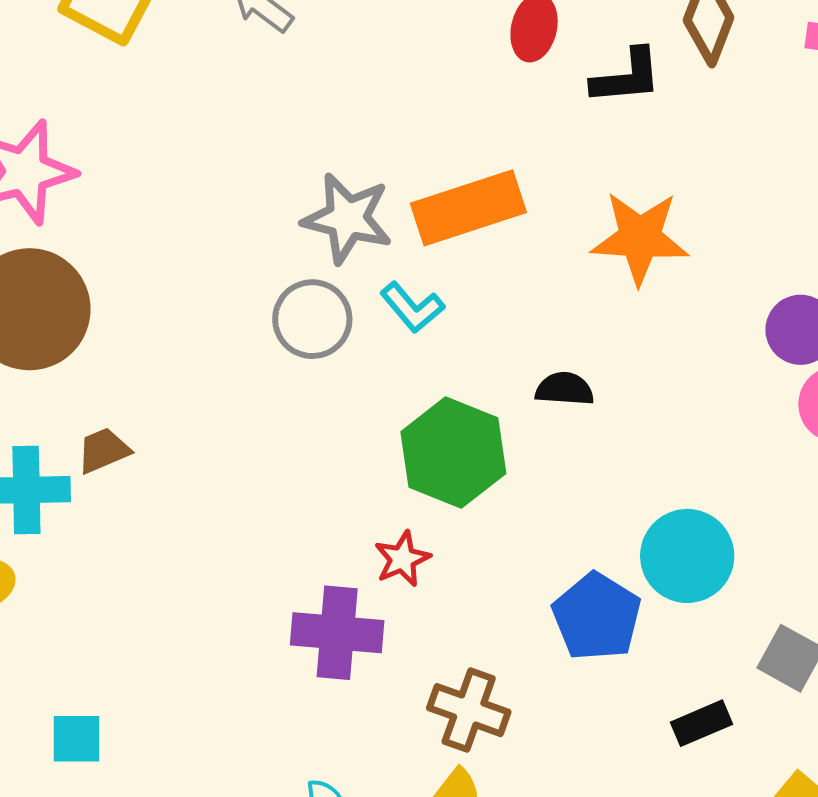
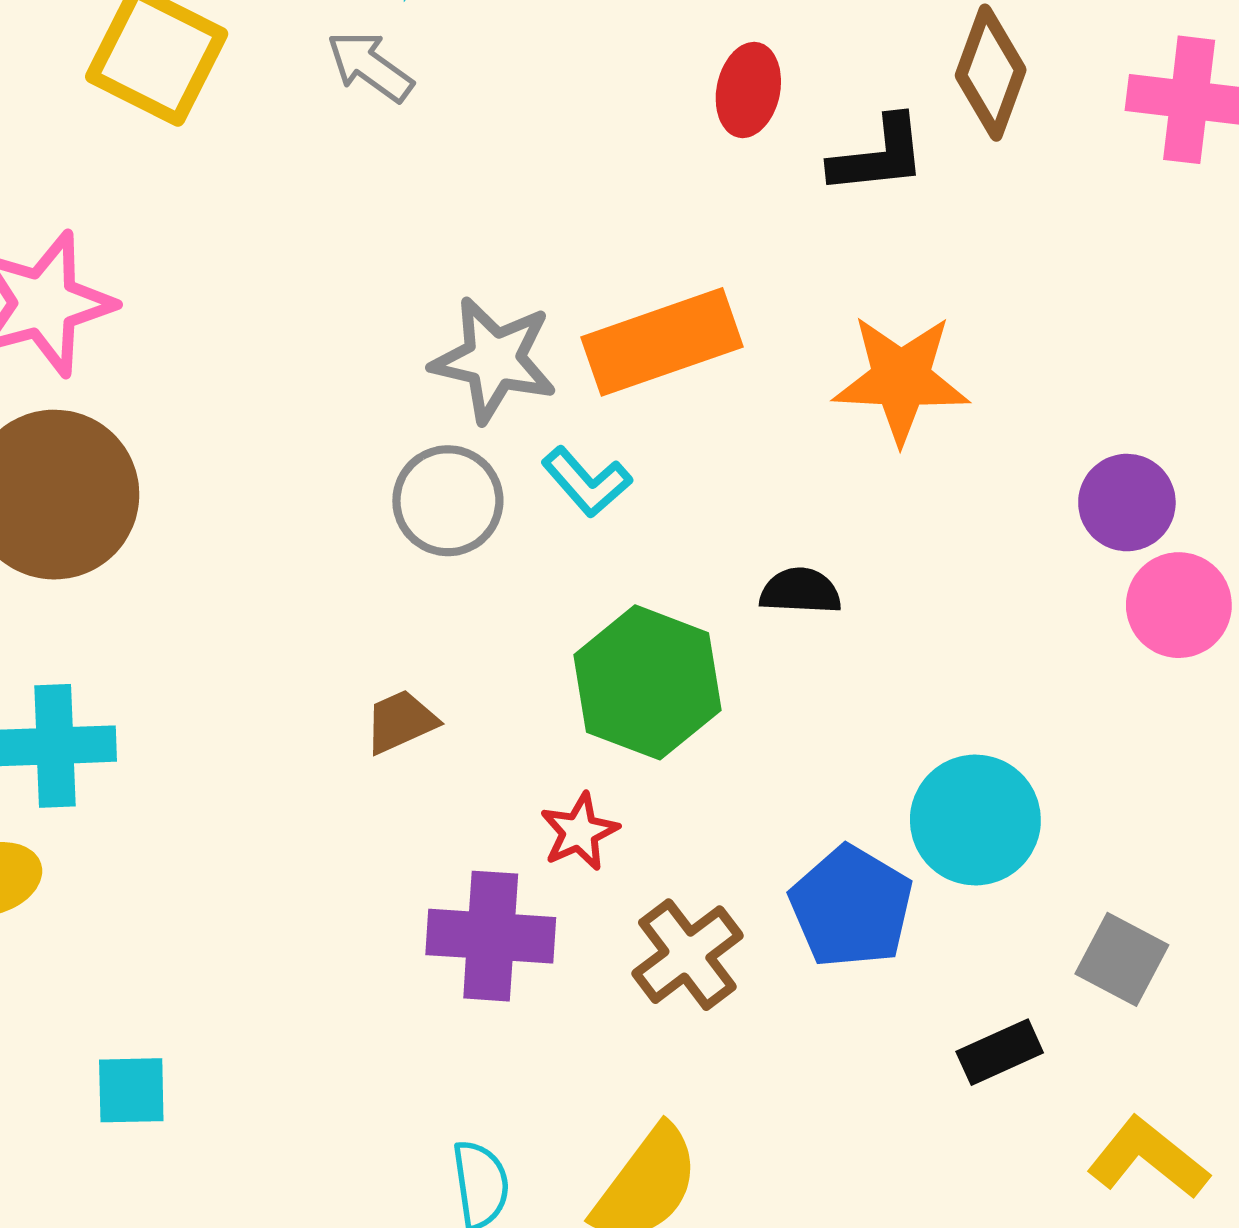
brown trapezoid: (103, 450) -> (401, 722), moved
brown cross: (469, 710) -> (687, 955), moved, turned 34

